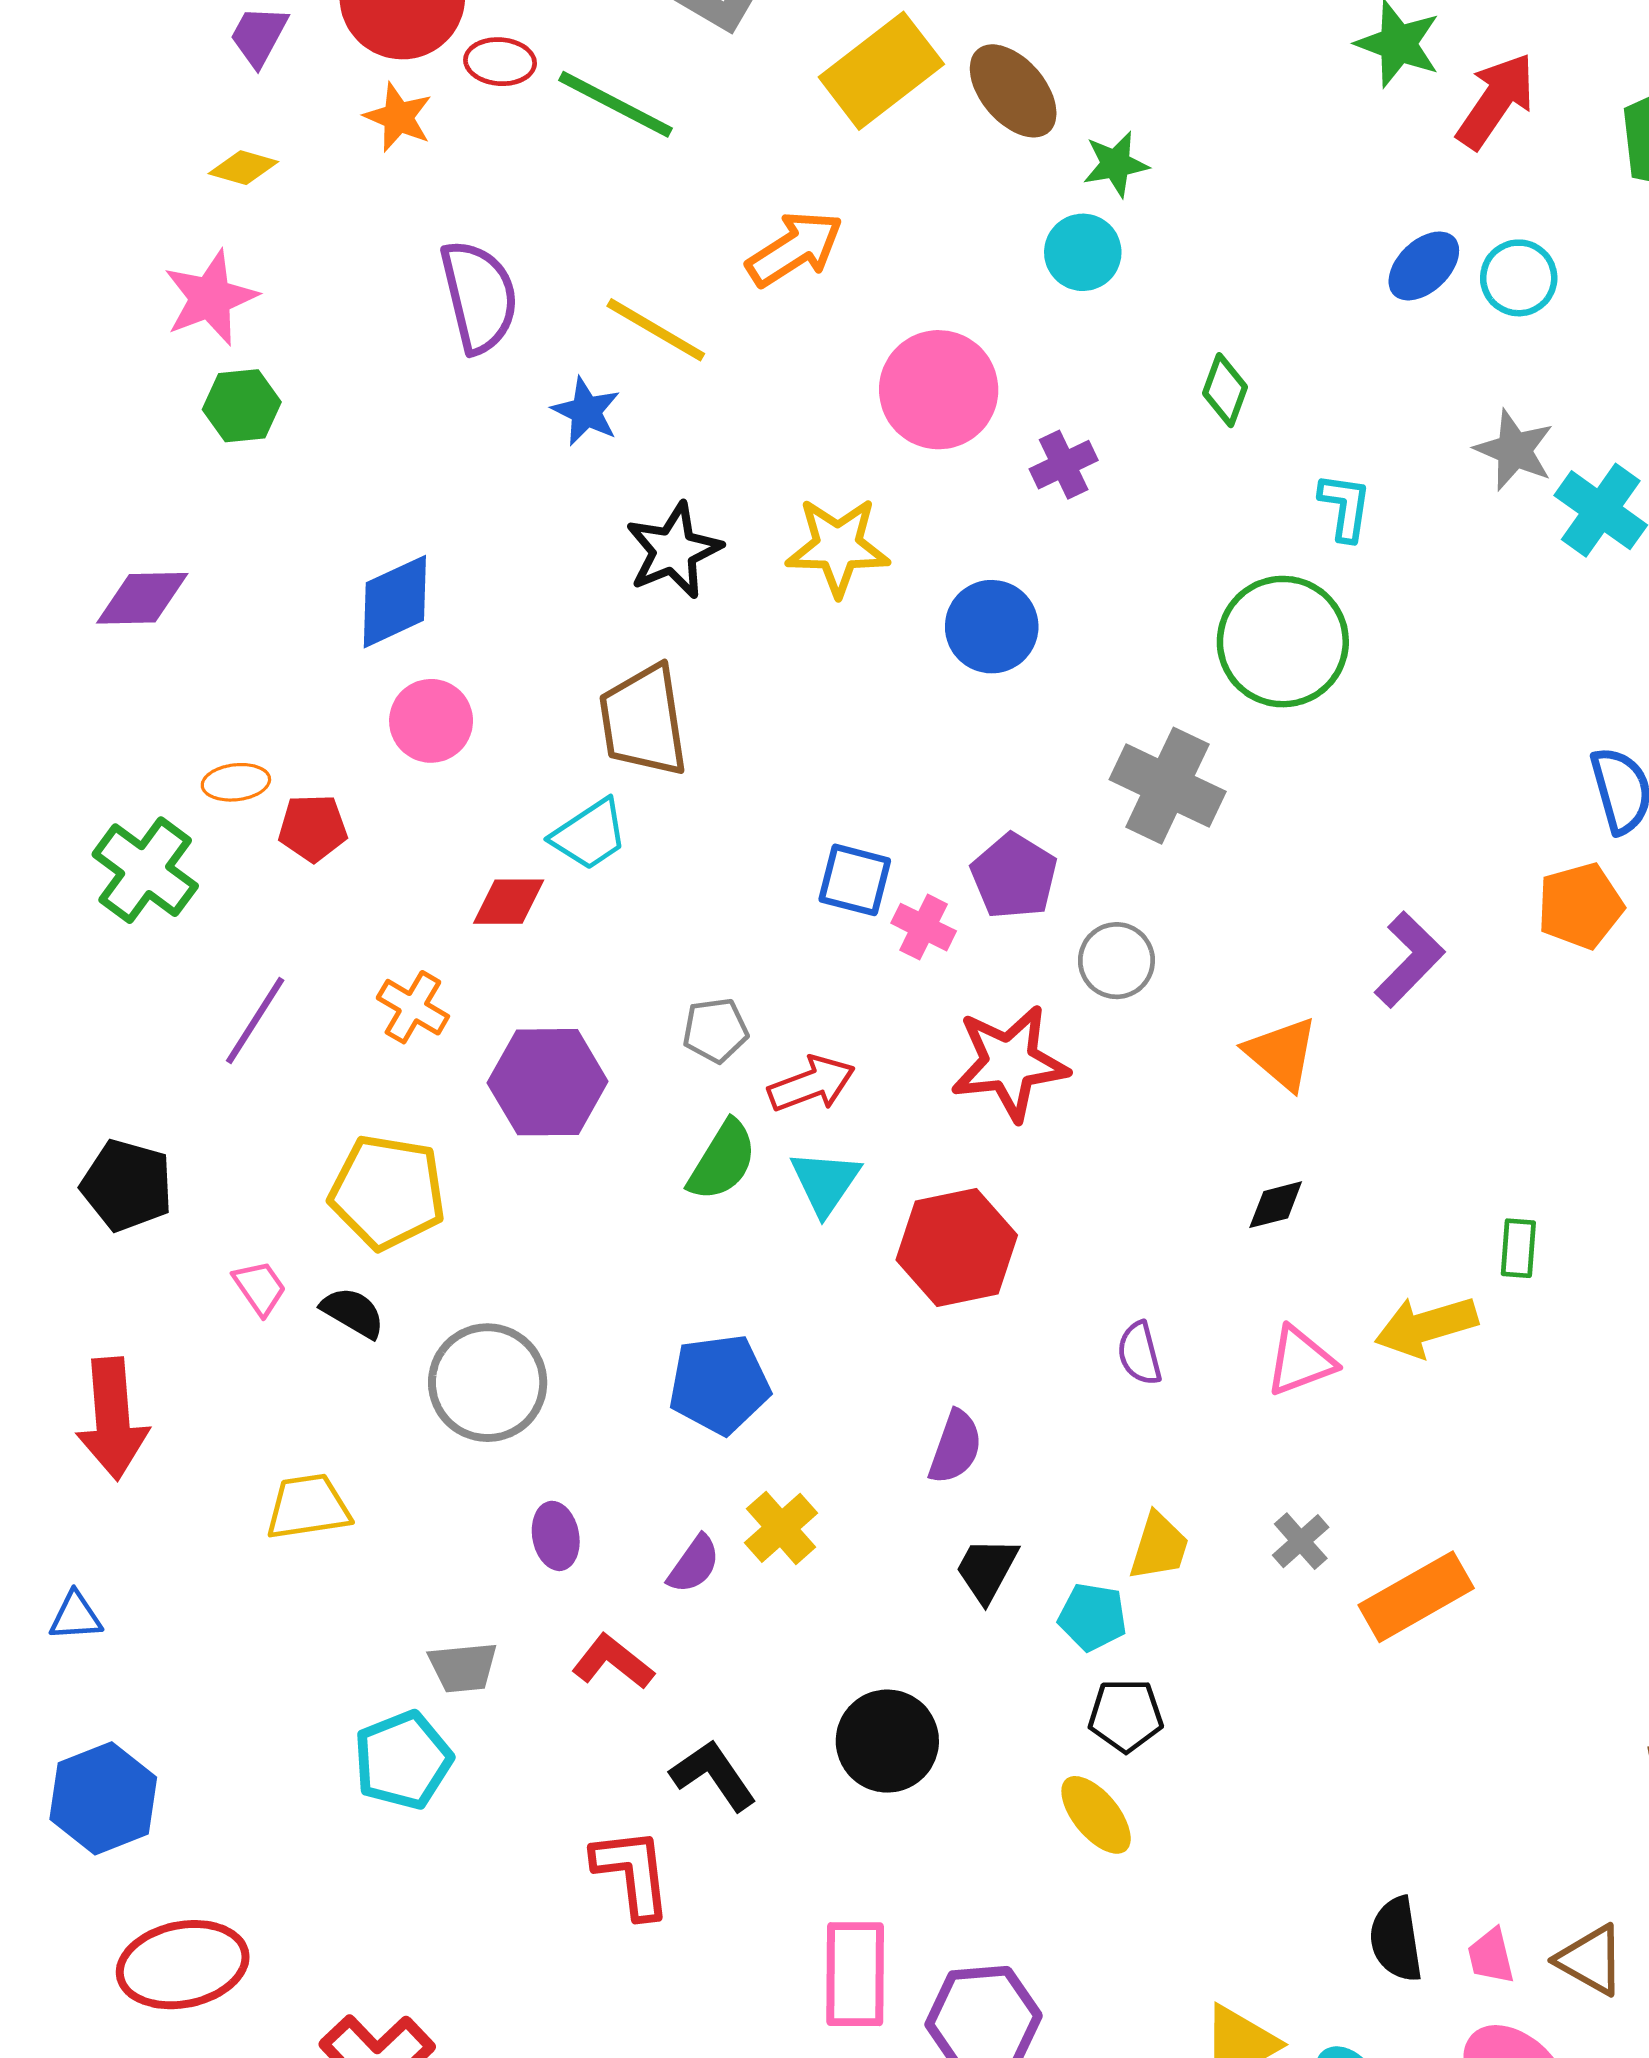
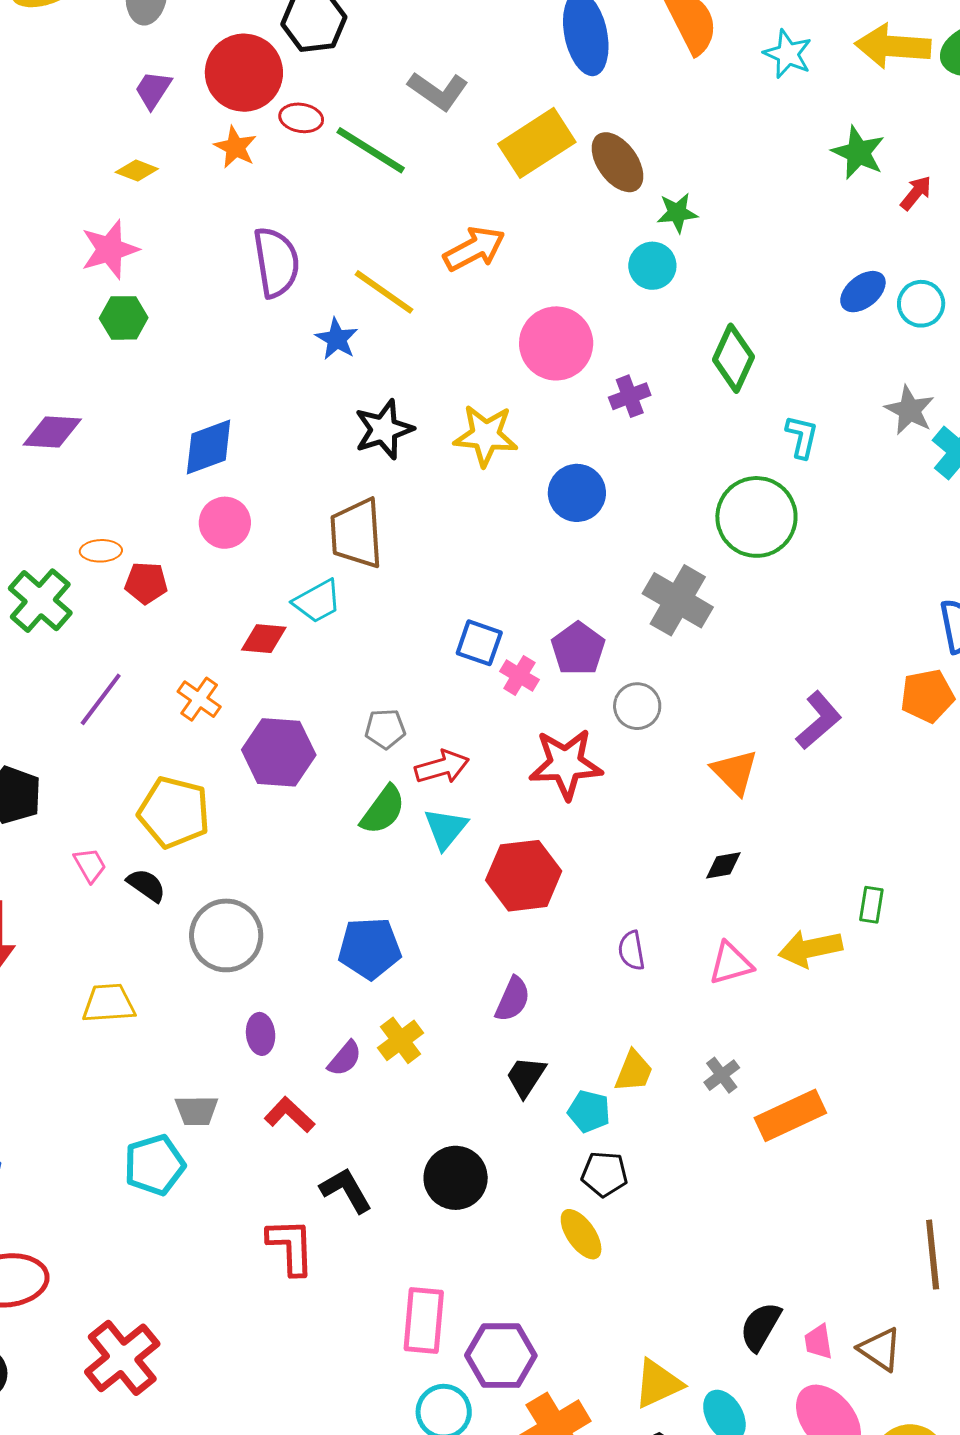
red arrow: (1496, 101) -> (916, 193), size x0.6
green diamond: (1225, 390) -> (733, 358), size x1.5
black semicircle: (1396, 1939) -> (761, 1327), turned 34

